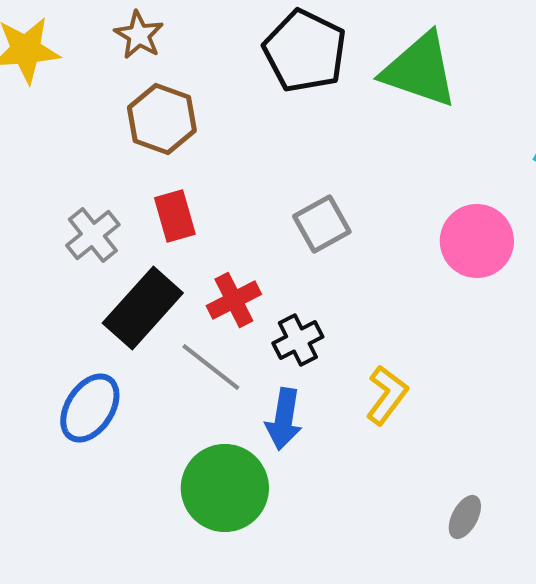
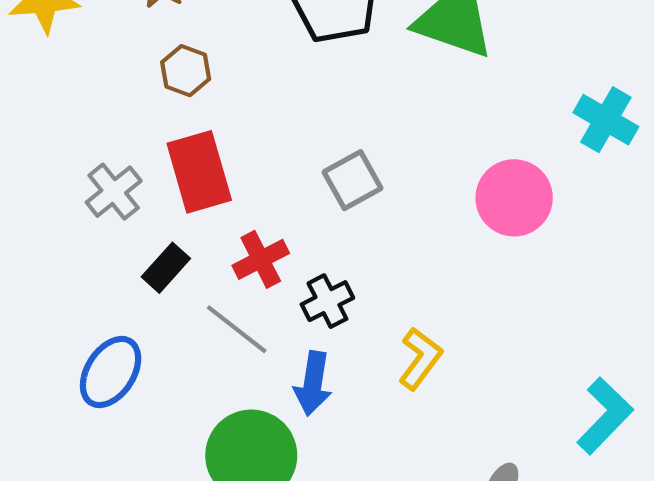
brown hexagon: (162, 119) -> (186, 71), size x0.7
red rectangle: (175, 216) -> (199, 172), size x1.5
black rectangle: (143, 308) -> (166, 268), size x0.6

